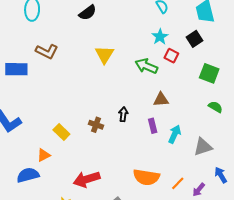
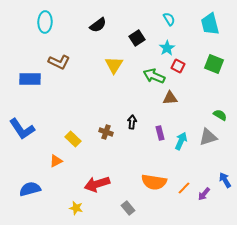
black square: (195, 39) -> (137, 38), moved
green square: (209, 73) -> (214, 64), moved
brown triangle: (161, 100) -> (170, 98), moved
gray triangle: (203, 147) -> (208, 137), moved
blue semicircle: (28, 175) -> (30, 189), moved

